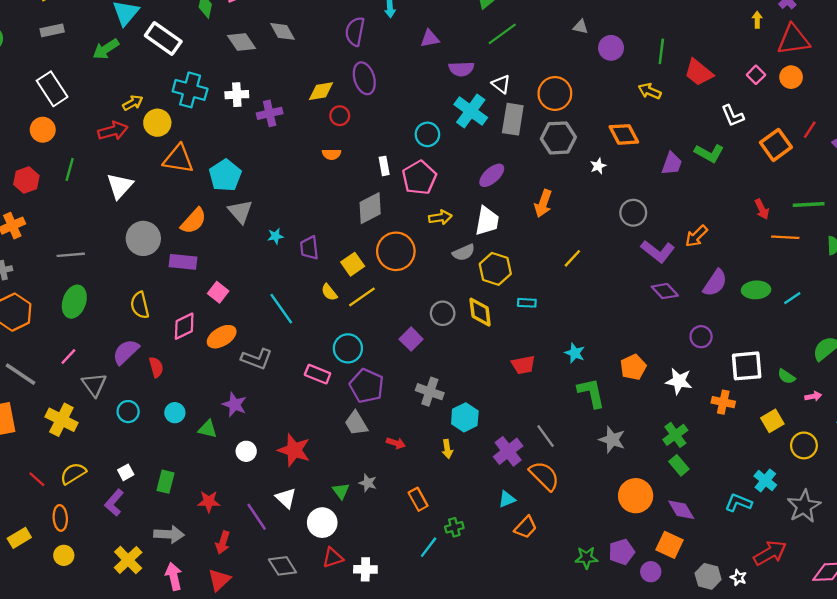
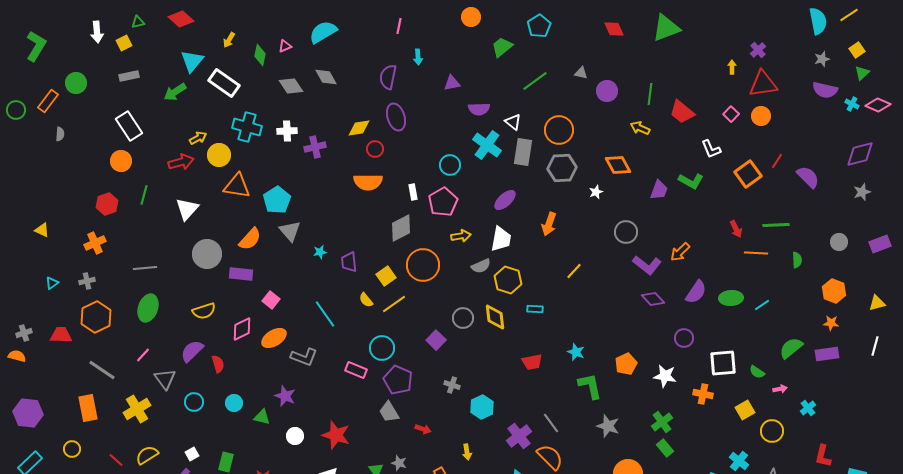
green line: (502, 34) -> (535, 81), moved
orange semicircle: (332, 154) -> (368, 182), size x1.8
yellow semicircle: (140, 305) -> (204, 311), turned -95
gray cross: (430, 392) -> (452, 385), size x0.7
yellow cross: (61, 420) -> (137, 409), turned 32
yellow arrow: (447, 449) -> (467, 452), moved

